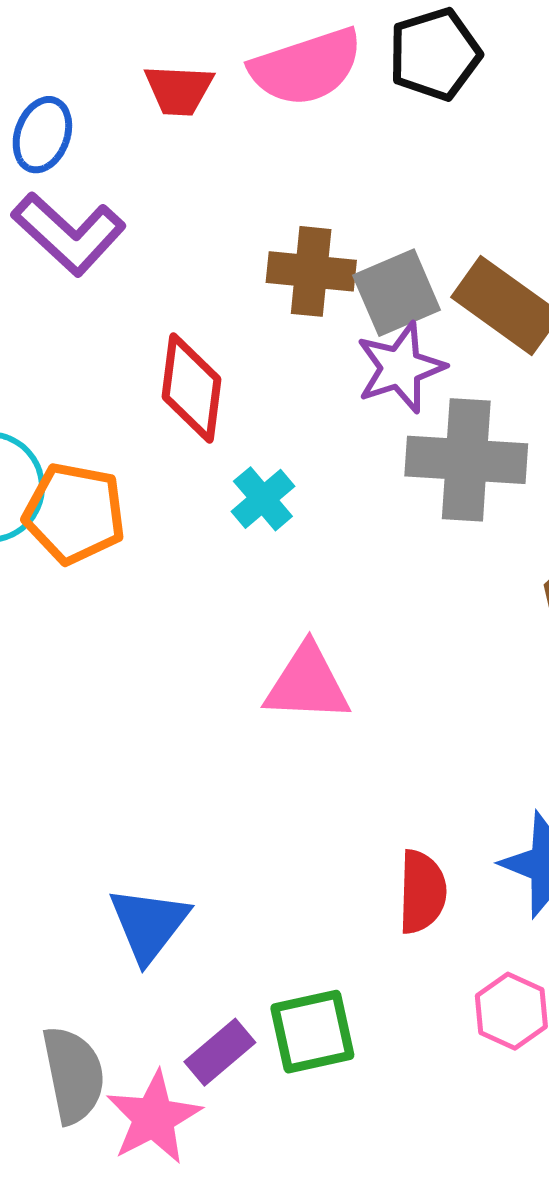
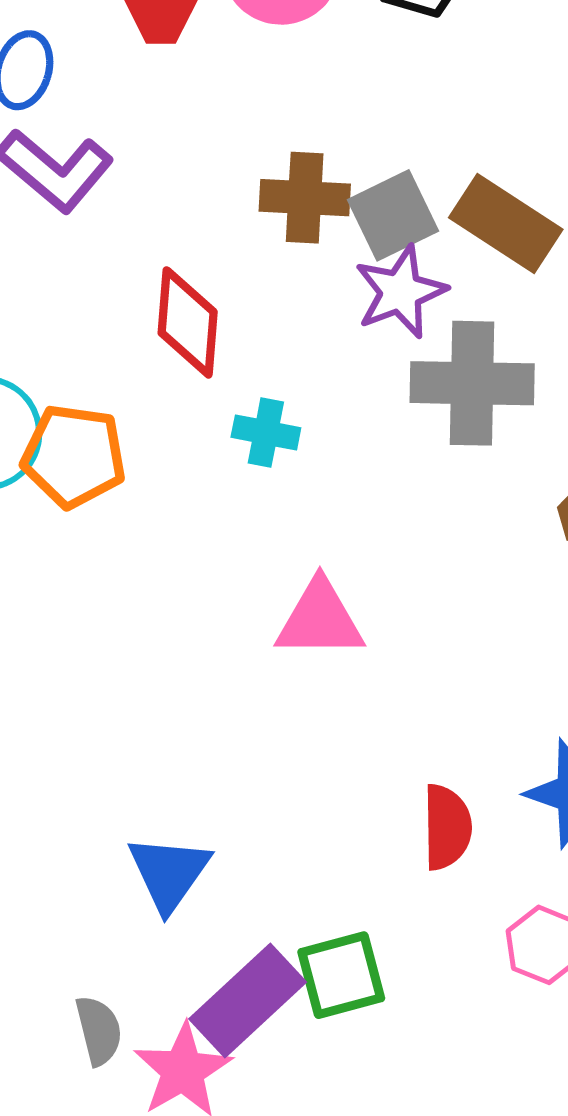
cyan cross: (263, 499) -> (266, 432), turned -36
purple rectangle: (220, 1052) -> (248, 1001), size x1.6
gray semicircle: (73, 1075) -> (99, 1030), size x0.7

